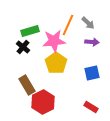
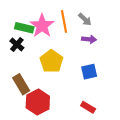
orange line: (68, 25) -> (64, 21), turned -35
green rectangle: (30, 31) -> (24, 28), turned 30
pink star: (54, 41) -> (42, 26), moved, turned -30

